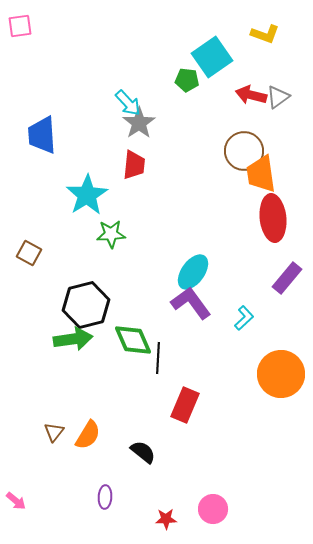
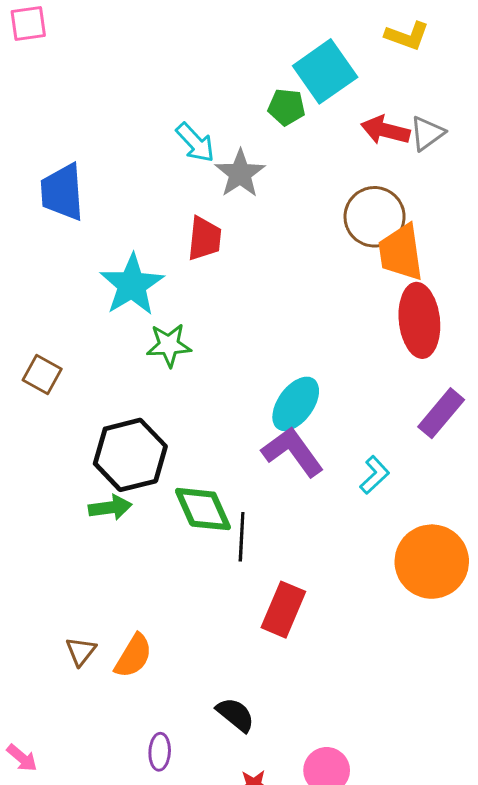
gray star: (139, 123) -> (240, 174), moved
green arrow: (73, 339) -> (110, 507), size x0.7
black semicircle: (143, 452) -> (235, 715), moved

